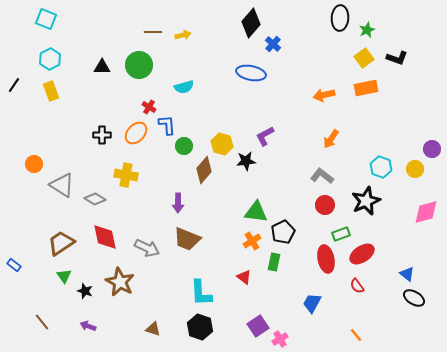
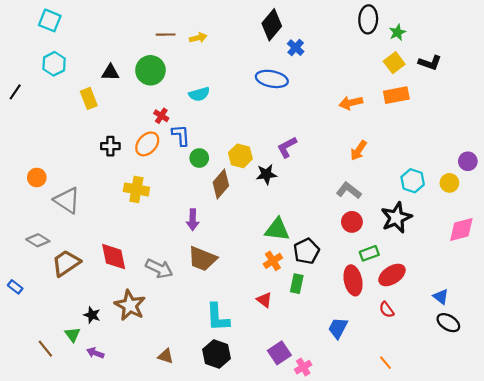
yellow rectangle: (51, 91) -> (89, 98), moved
gray diamond: (95, 199) -> (38, 240), moved
green triangle: (64, 276) -> (72, 335), moved

